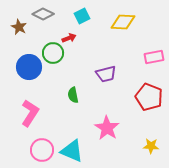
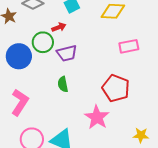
pink rectangle: (154, 57) -> (129, 46), moved
purple trapezoid: (106, 74) -> (67, 53), moved
red pentagon: (149, 97) -> (116, 88), moved

